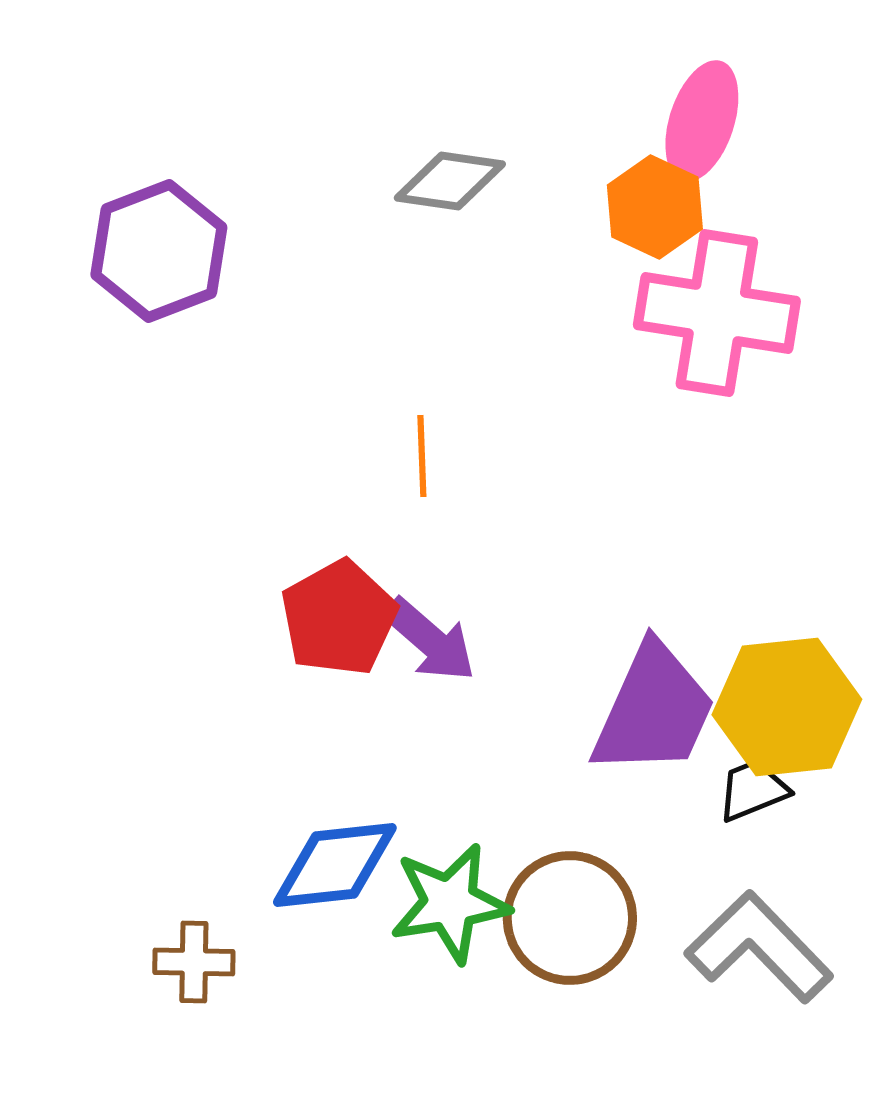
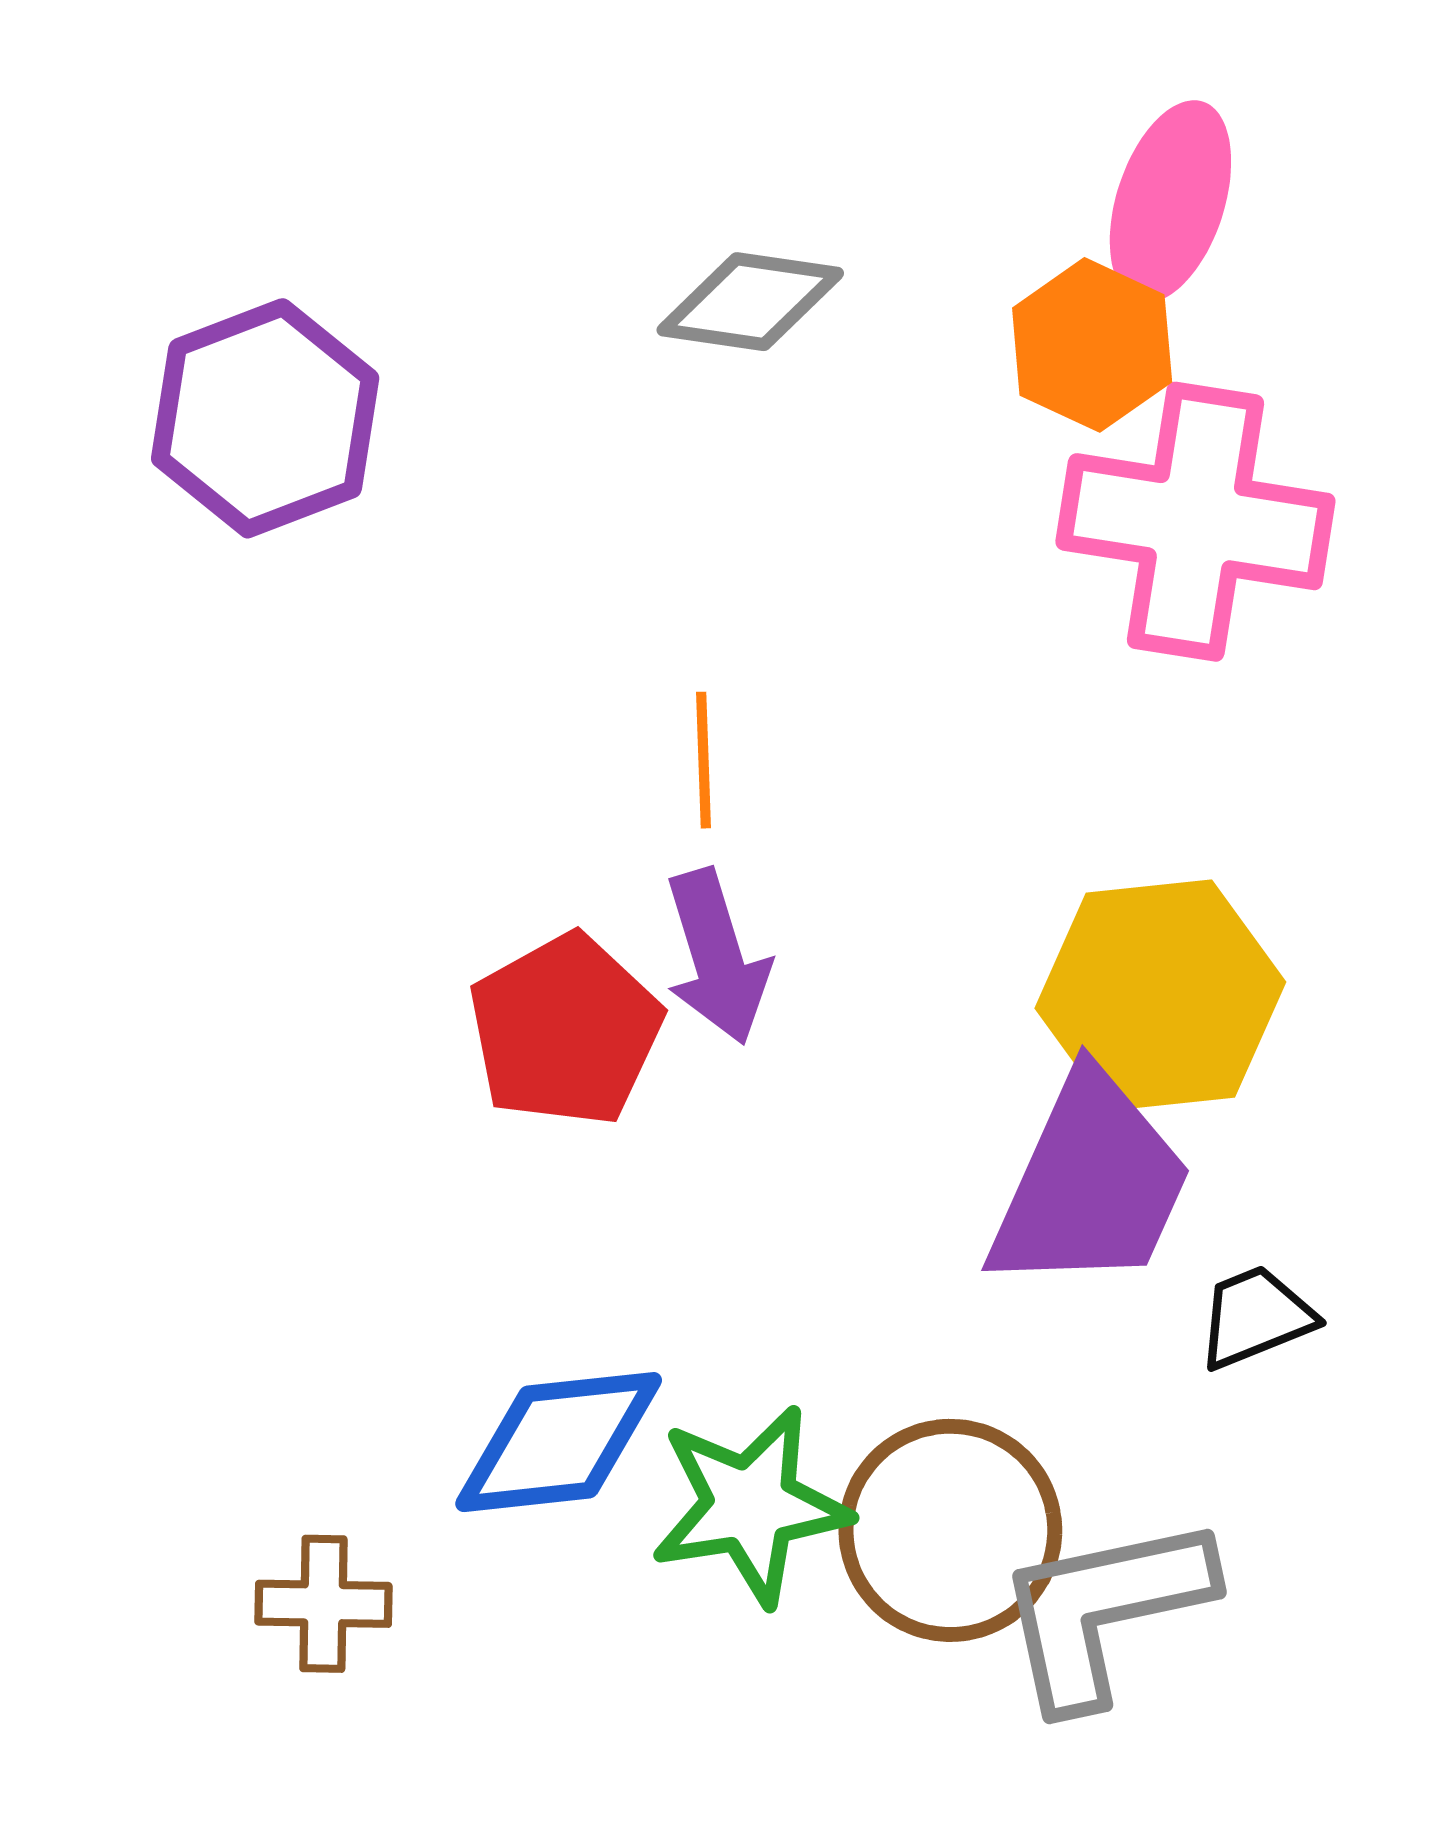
purple arrow: (430, 640) -> (717, 957), moved, turned 32
yellow hexagon: (787, 707) -> (1160, 995), moved
gray L-shape: (759, 947) -> (1104, 1610), moved, turned -58

